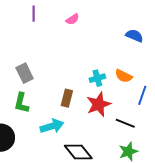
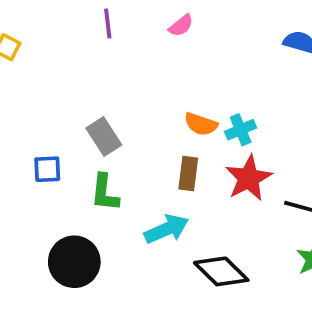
orange semicircle: (124, 76) -> (201, 124), moved

